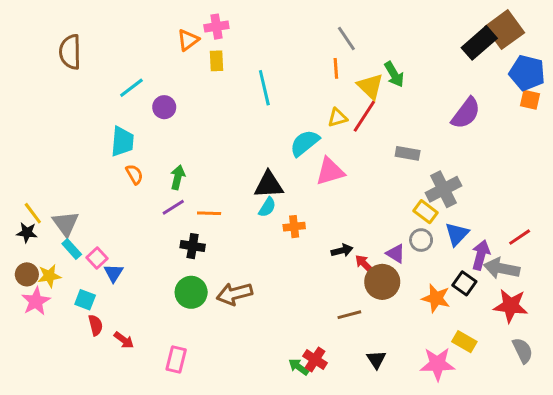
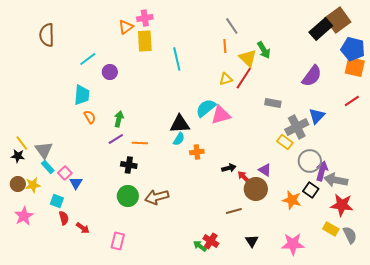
yellow rectangle: (216, 61) -> (145, 41), size x1.5
orange square: (530, 100) -> (355, 67), size x1.5
cyan semicircle: (305, 143) -> (206, 108), moved
blue triangle: (457, 234) -> (317, 116), moved
red line: (520, 237) -> (352, 101), moved
gray circle: (421, 240) -> (310, 161), moved, size x1.5
pink star: (36, 301) -> (24, 216), moved
yellow rectangle: (464, 342) -> (331, 229), moved

